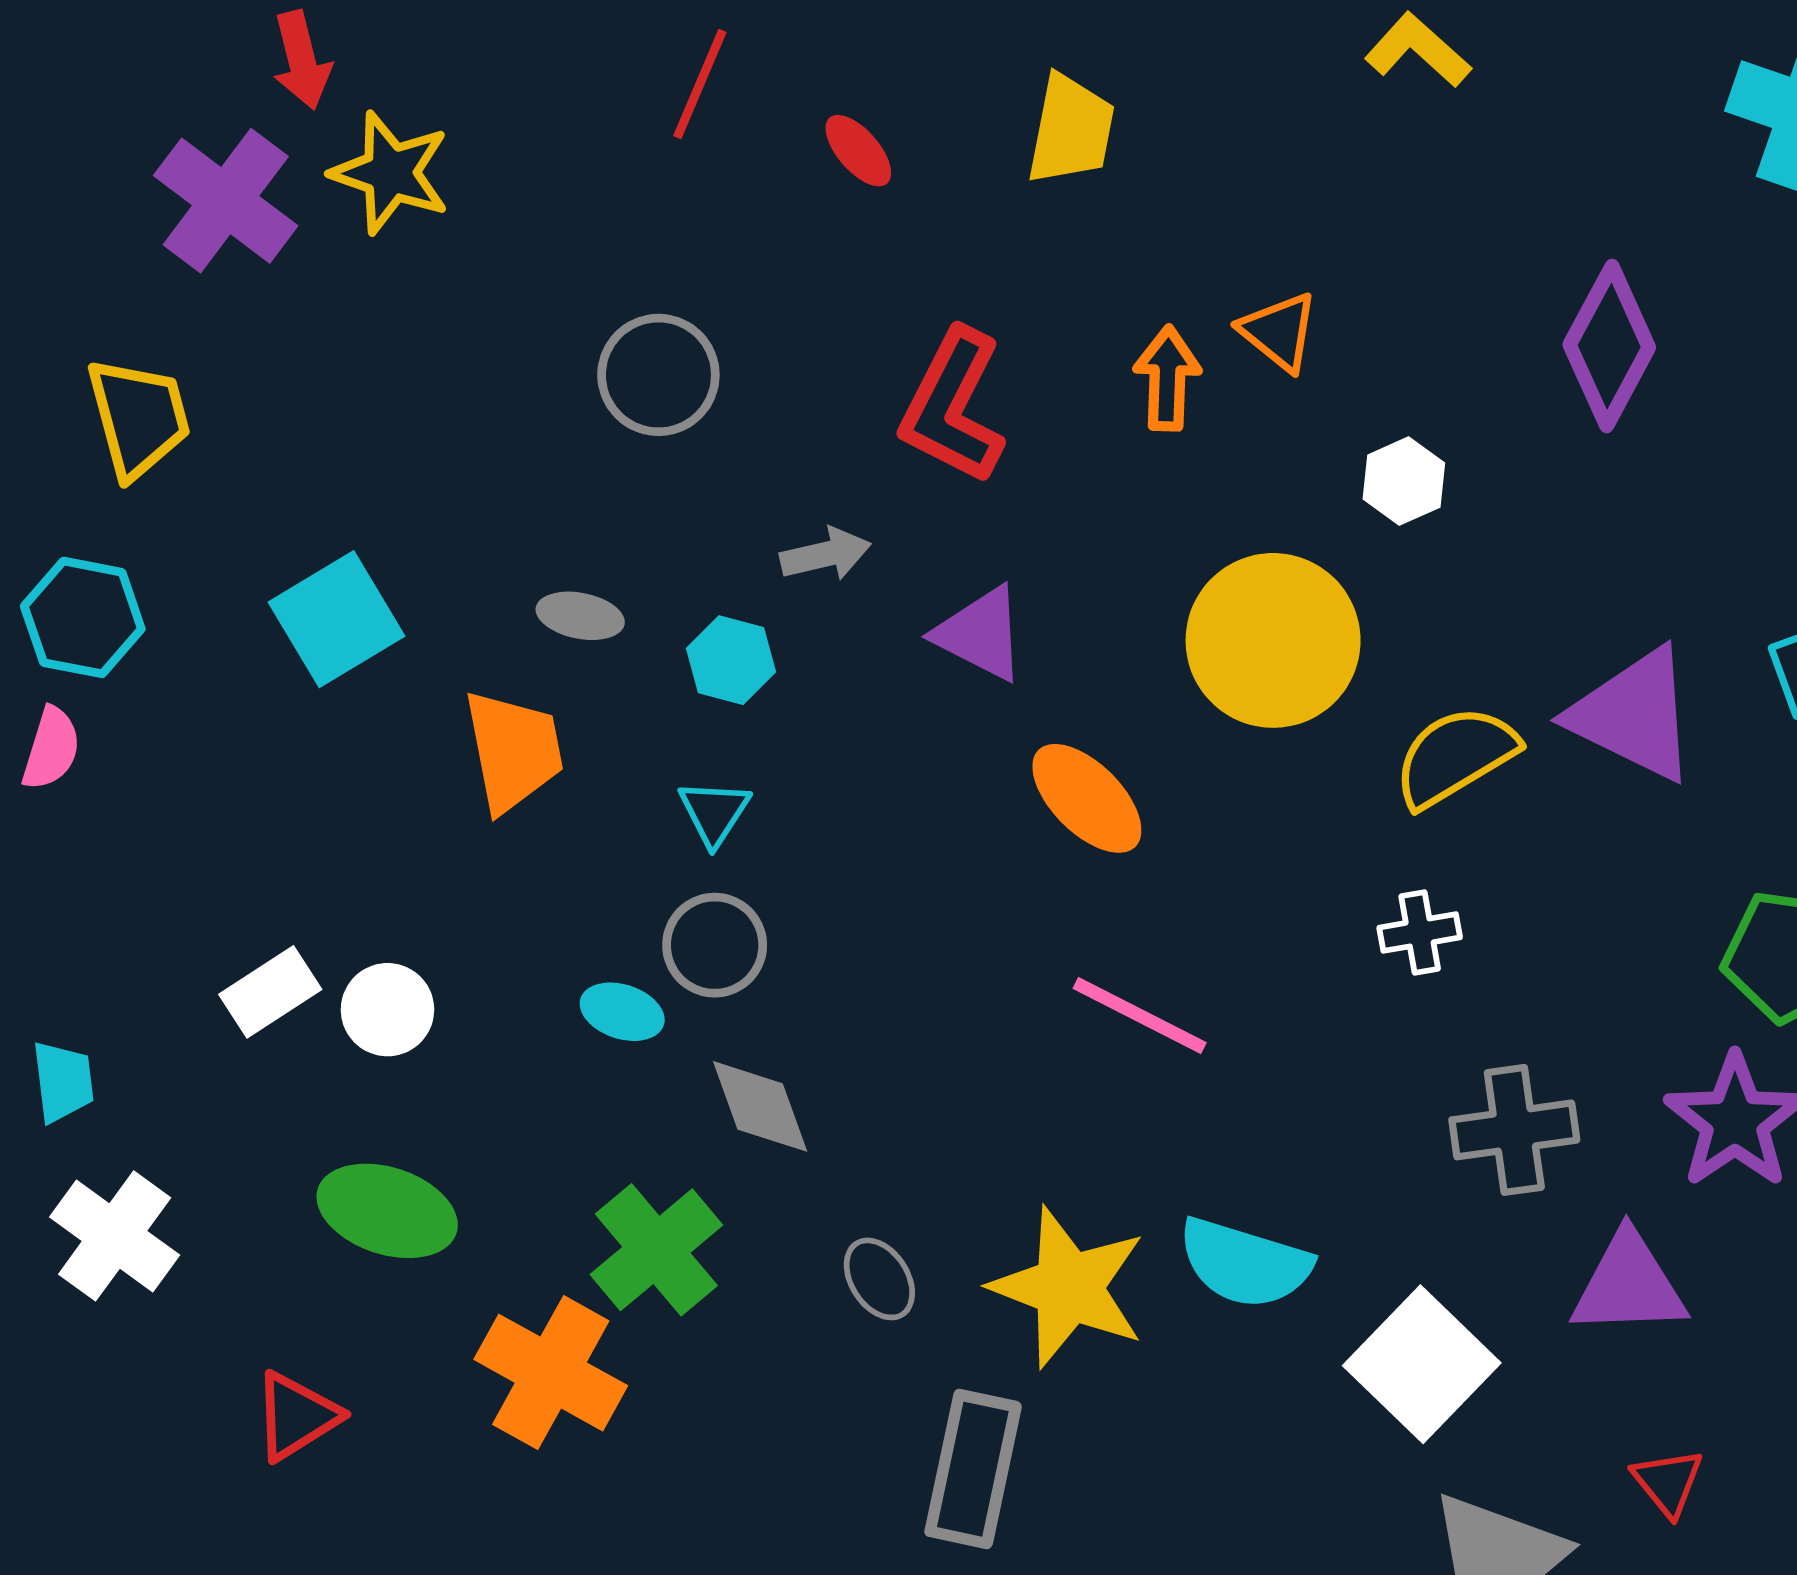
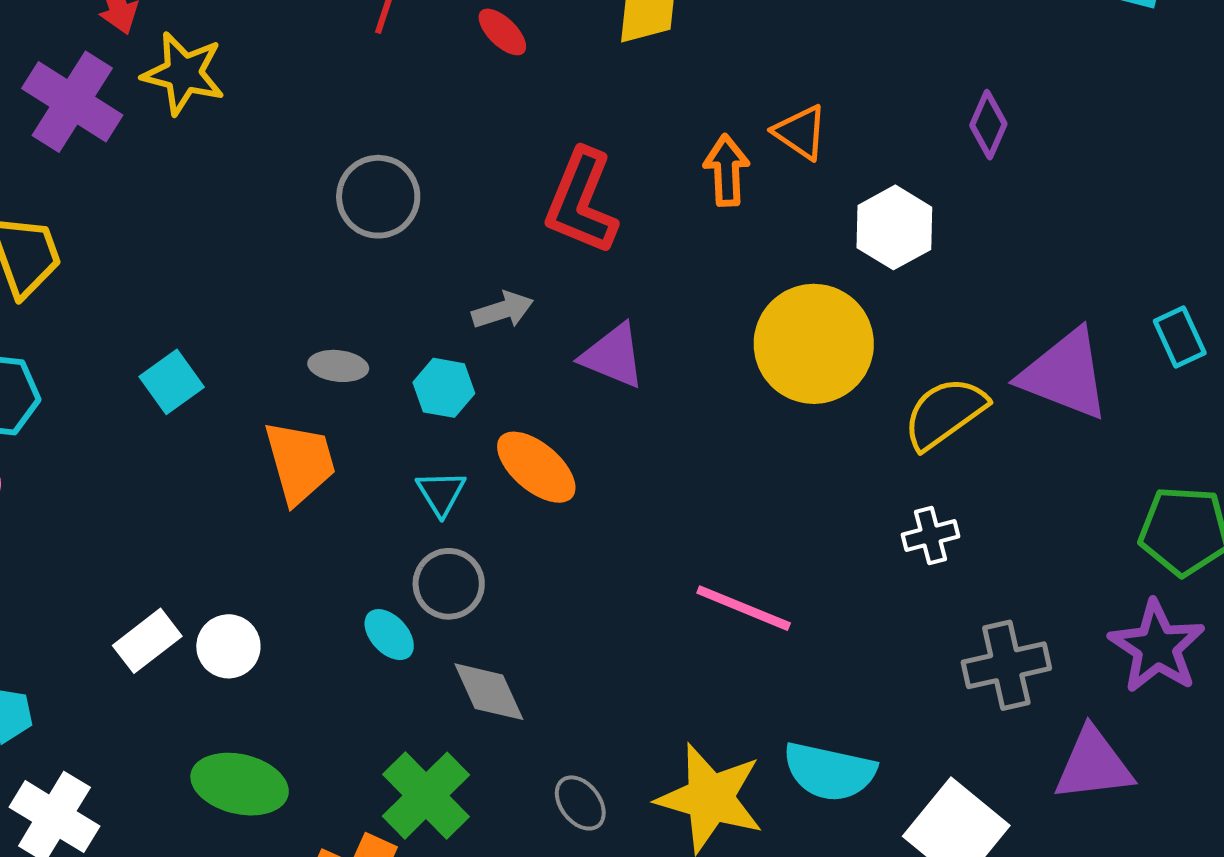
purple diamond: (1609, 346) -> (988, 125), moved, size x0.6
white hexagon: (1404, 481) -> (894, 227), size x1.4
cyan square: (337, 619) -> (172, 382), size x0.7
orange ellipse: (1087, 798) -> (536, 467), moved
cyan ellipse: (622, 1012) -> (389, 635), turned 34

